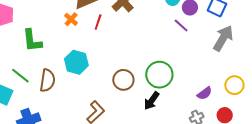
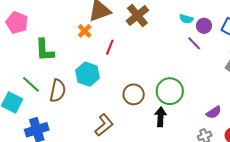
red line: (98, 22) -> (110, 47), moved
black arrow: (152, 101) -> (160, 117), turned 144

